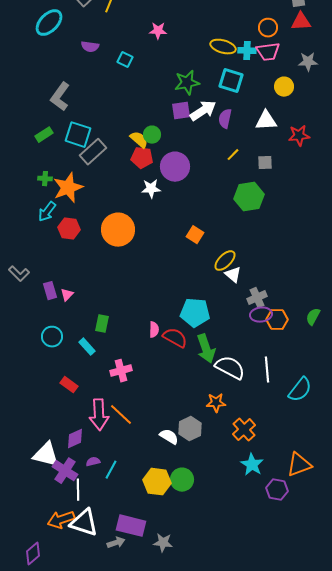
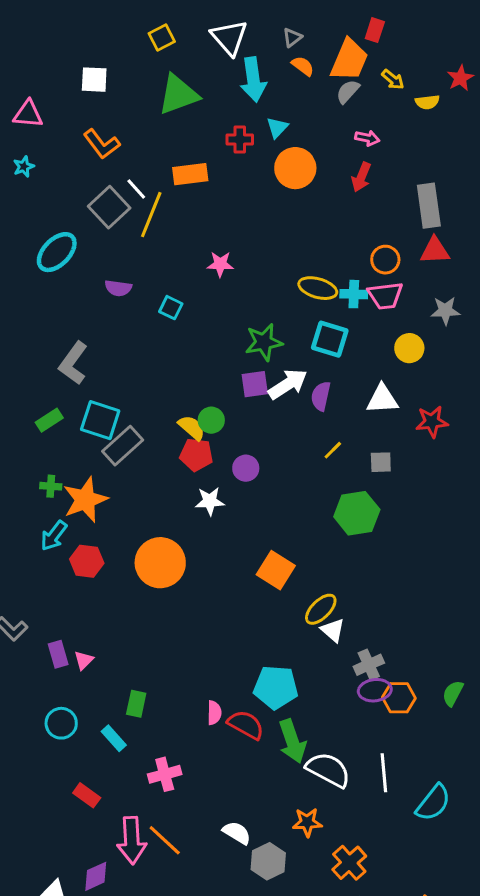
purple circle: (175, 167) -> (246, 468), size x0.6
orange square: (195, 235) -> (276, 570), size x1.4
white semicircle: (169, 437) -> (237, 833), moved

